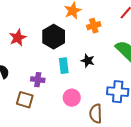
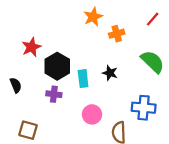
black hexagon: (54, 37) -> (57, 66), moved
brown square: (25, 100) -> (28, 130), moved

